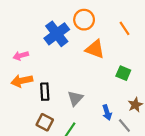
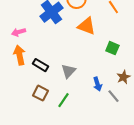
orange arrow: (22, 81) -> (19, 55), turned 90
black rectangle: (45, 92) -> (40, 65), turned -56

